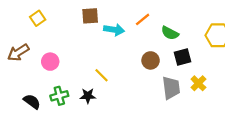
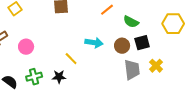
cyan arrow: (114, 30) -> (94, 43), moved
brown circle: (151, 60) -> (122, 46), moved

